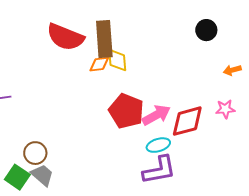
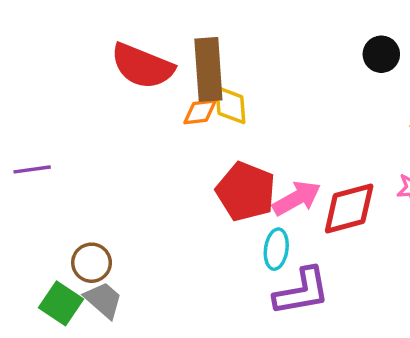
cyan ellipse: (158, 145) -> (276, 249), moved, turned -65

